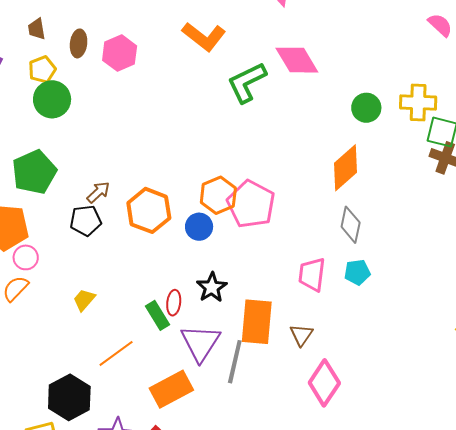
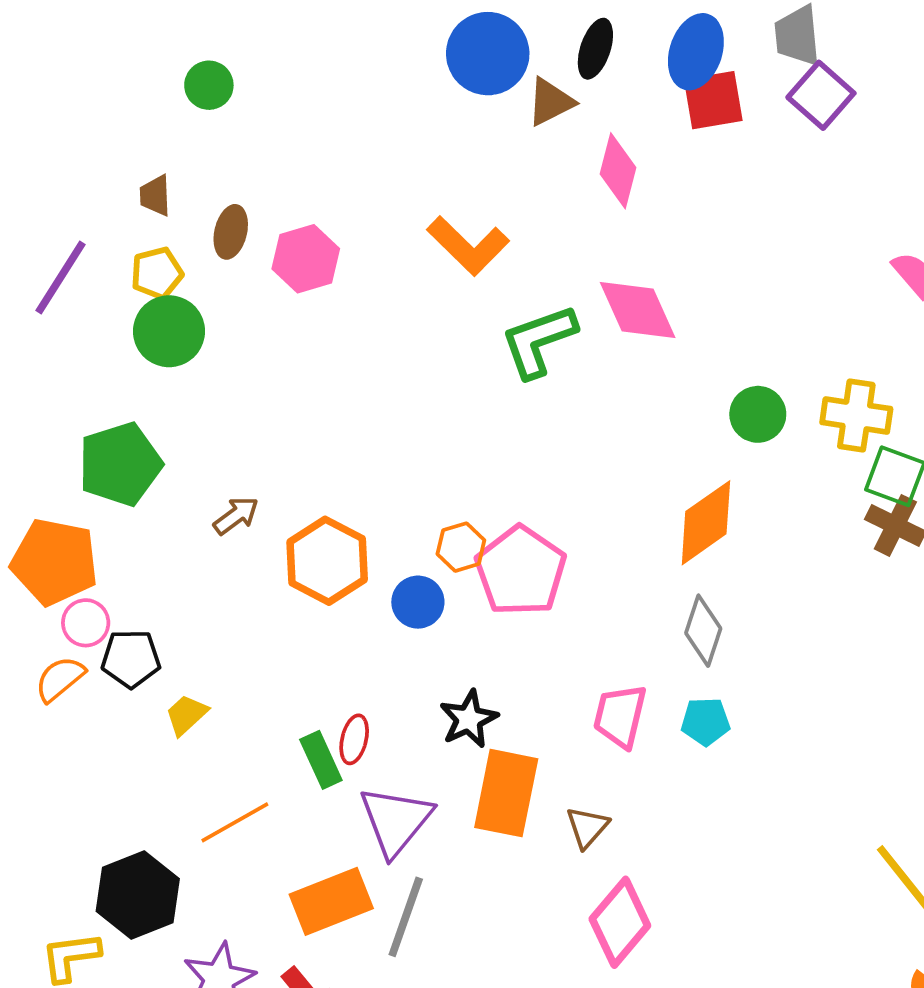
orange hexagon: (218, 195) -> (461, 547), size x0.7
black pentagon: (86, 221) -> (131, 659), moved
black star: (212, 287) -> (469, 719), moved
gray line: (235, 362) -> (406, 917), moved

